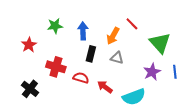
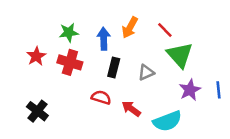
orange arrow: (113, 36) -> (130, 27), moved
green triangle: (160, 43) -> (180, 55), moved
gray triangle: (117, 58) -> (146, 72), turned -40
red cross: (56, 67) -> (70, 62), moved

